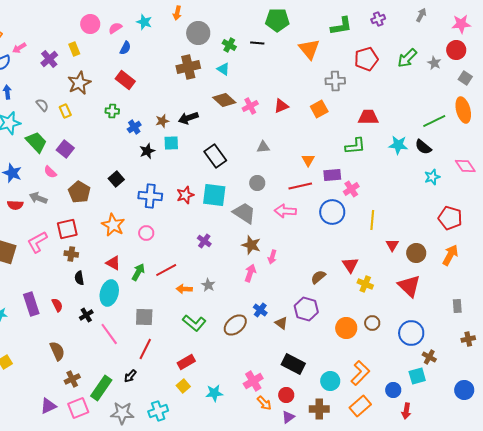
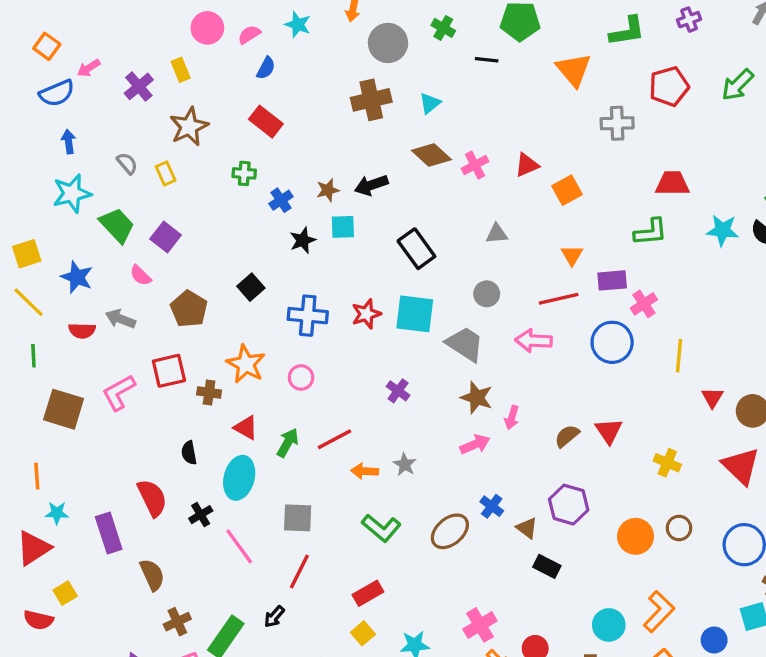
green cross: (229, 45) -> (443, 28), moved
cyan triangle: (223, 69) -> (430, 103), turned 48
orange square: (319, 109) -> (567, 190), moved
brown cross: (71, 254) -> (209, 393), moved
red triangle: (350, 265) -> (609, 431), moved
pink arrow: (250, 273) -> (475, 444), turned 48
brown semicircle: (318, 277) -> (567, 436), moved
purple rectangle: (31, 304) -> (109, 533), moved
red semicircle: (57, 305) -> (152, 498), size x1.6
black rectangle: (293, 364) -> (547, 566), moved, size x0.7

